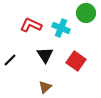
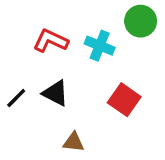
black triangle: (45, 55) -> (56, 93), moved, turned -30
brown triangle: (45, 87) -> (74, 142), turned 48

